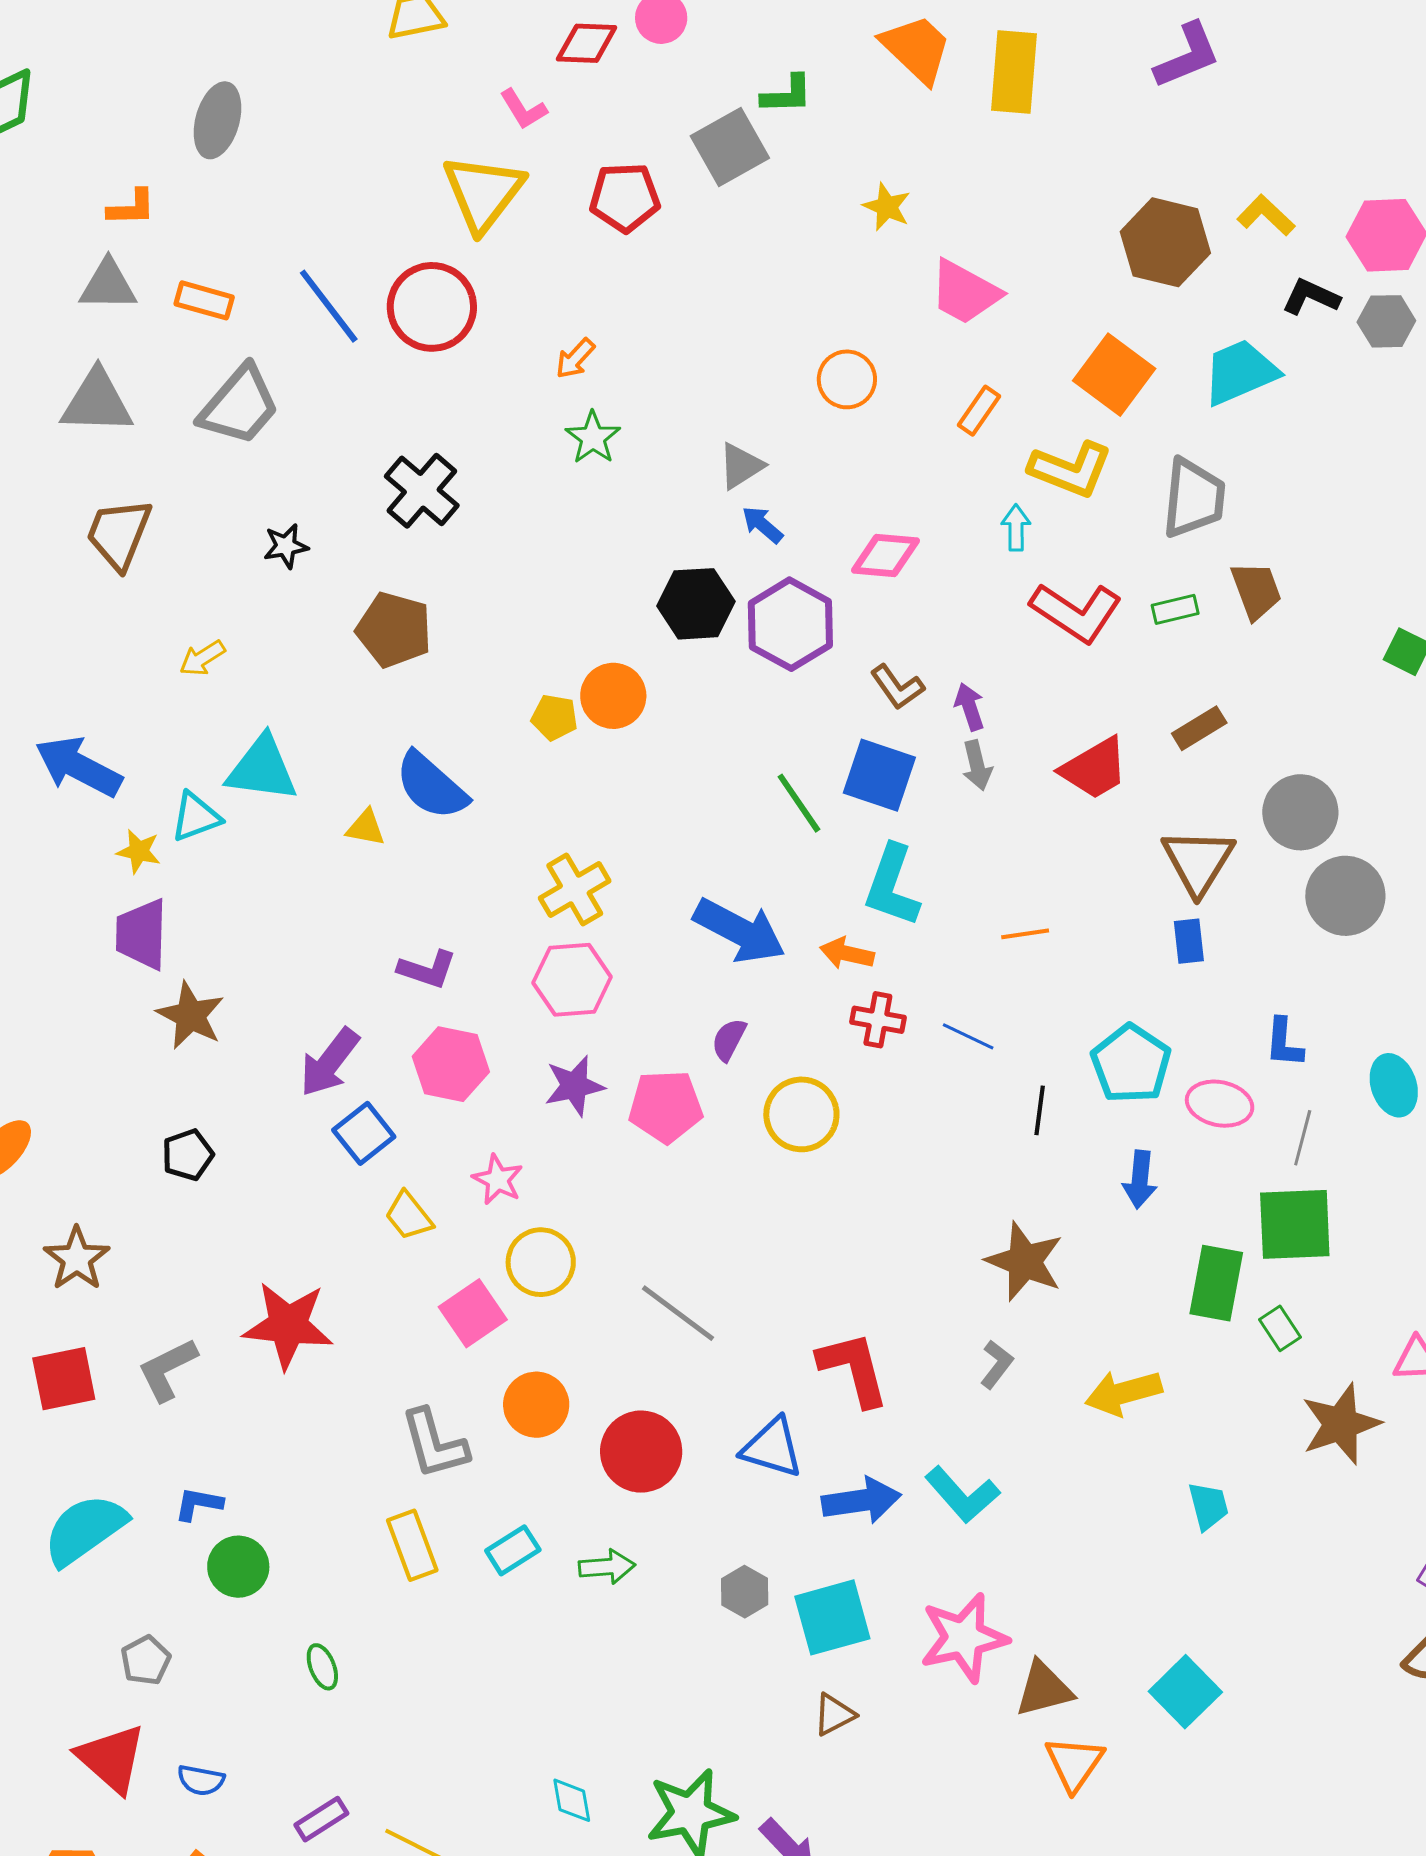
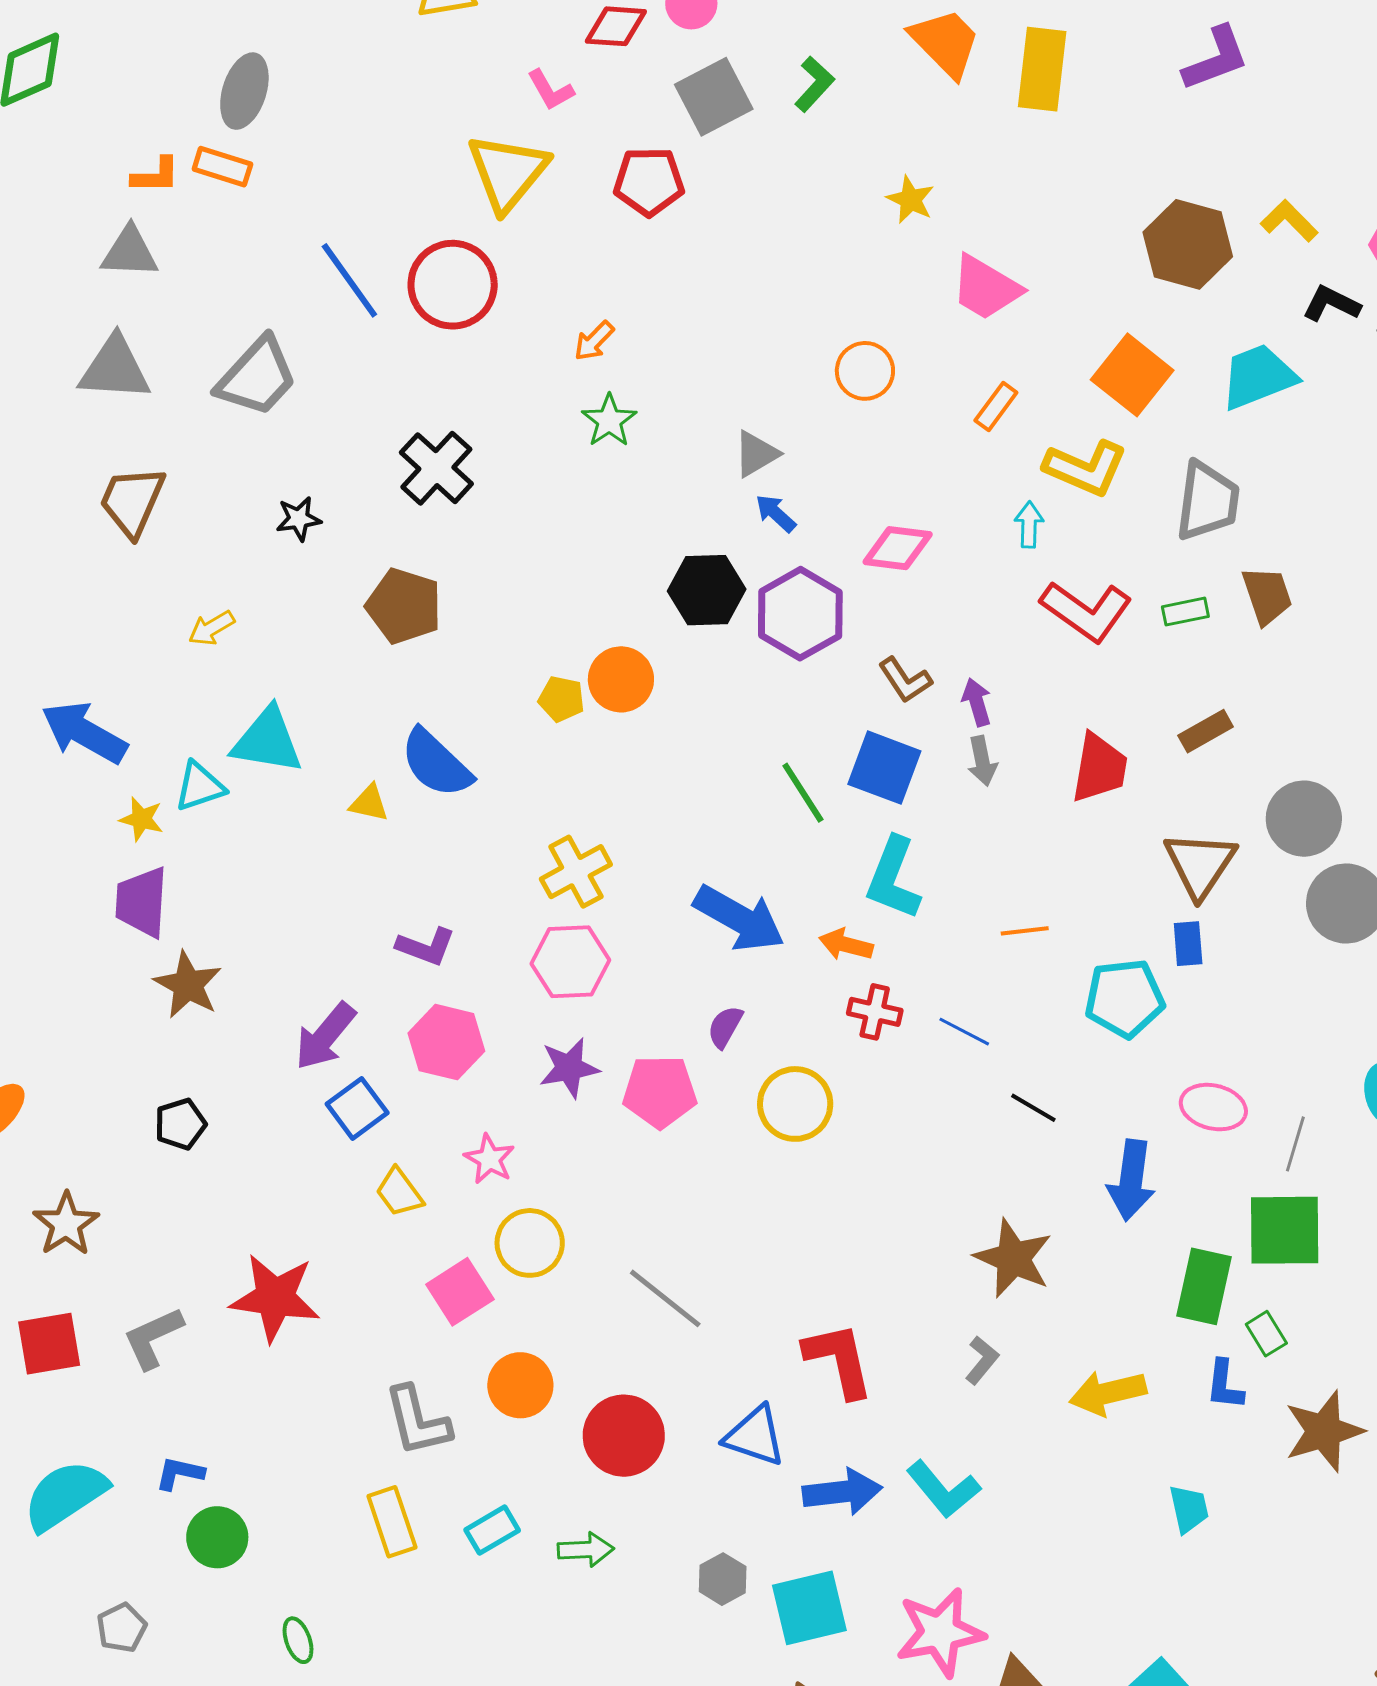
green L-shape: (787, 94) -> (814, 84), turned -48
gray square: (730, 147) -> (714, 97), moved
orange rectangle: (204, 300) -> (222, 167), moved
red trapezoid: (1094, 768) -> (1099, 768), turned -52
blue L-shape: (1284, 1043) -> (1225, 1385), moved
cyan pentagon: (1131, 1064) -> (1124, 998), moved, turned 30
black line: (1040, 1110) -> (1033, 1108), turned -69
blue arrow: (1140, 1179) -> (1131, 1180), size x1.4

